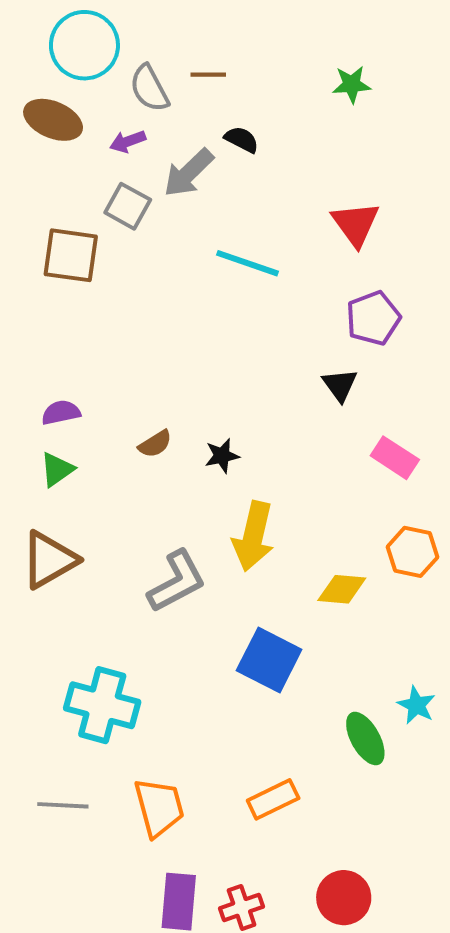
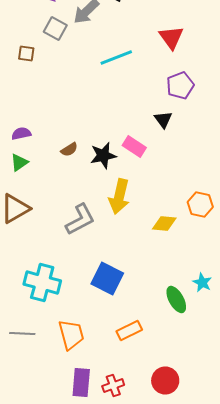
brown square: (71, 255) -> (26, 54), size x0.6
cyan line: (247, 263) -> (116, 58), turned -40
black star: (222, 456) -> (103, 156), size x1.5
pink rectangle: (395, 458) -> (134, 146), moved
blue square: (269, 660) -> (107, 278), moved

